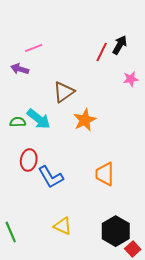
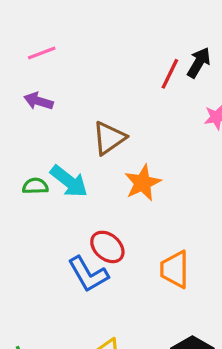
pink line: (34, 48) -> (42, 53), moved
red ellipse: (29, 160) -> (107, 247), moved, turned -60

